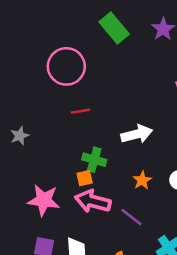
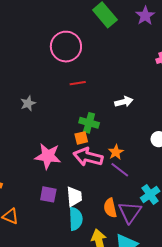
white arrow: (137, 134) -> (124, 102), size x0.7
orange star: (142, 180) -> (116, 152), moved

